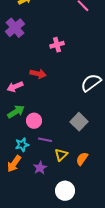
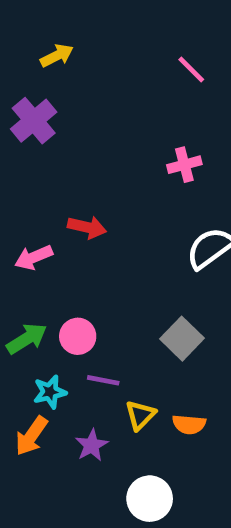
pink cross: (57, 45) -> (184, 165), moved
green arrow: (16, 112) -> (27, 339), moved
orange semicircle: (82, 159) -> (189, 424), turned -120

